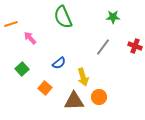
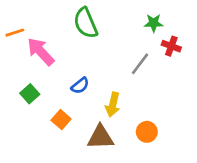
pink arrow: (30, 38) -> (41, 52), size x1.6
red cross: (135, 46) -> (171, 46), moved
yellow arrow: (83, 77) -> (113, 105), turned 30
orange circle: (99, 97) -> (147, 132), moved

